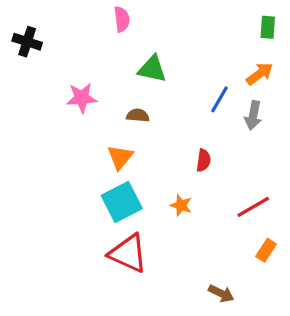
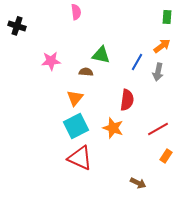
green triangle: (152, 69) -> (101, 55), moved
red semicircle: (204, 160) -> (127, 100), size x1.5
orange star: (181, 205) -> (113, 128), size x1.5

